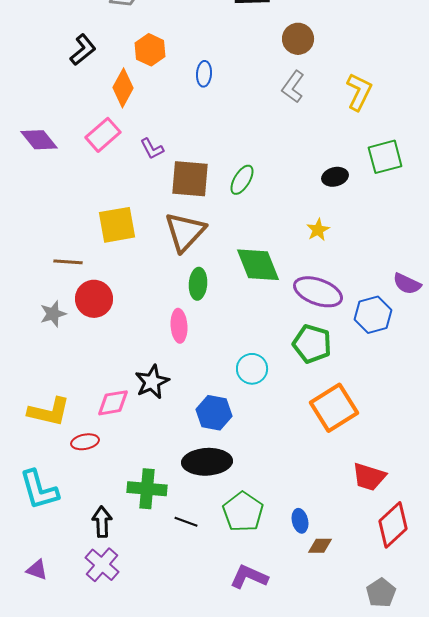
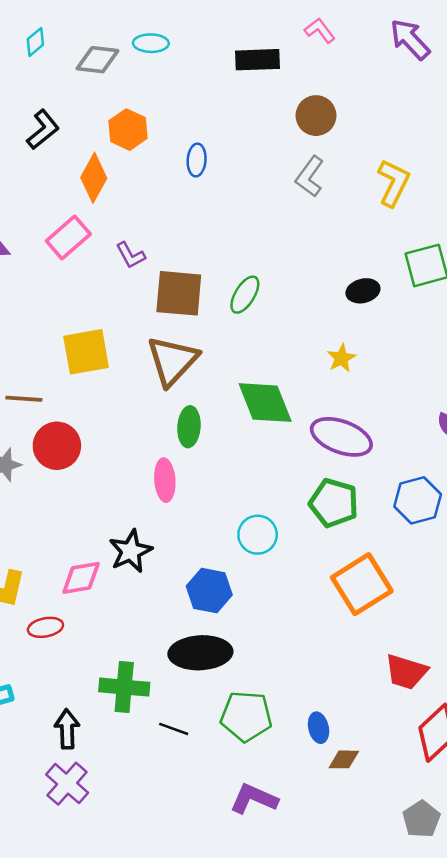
blue hexagon: (373, 315) -> (418, 500), moved
green pentagon: (243, 512) -> (246, 716), turned -30

